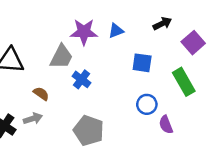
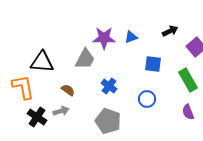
blue cross: (82, 79) -> (109, 86), moved
blue circle: (147, 104) -> (147, 99), moved
purple semicircle: (166, 125) -> (188, 112), moved

